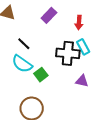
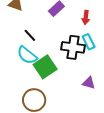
green square: (41, 75) -> (45, 67), size x1.6
purple triangle: (82, 81) -> (89, 83), moved

